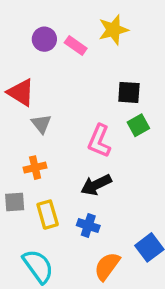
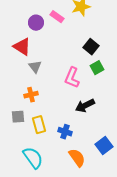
purple circle: (44, 39) -> (36, 23), moved
black square: (129, 92) -> (91, 47), turned 35
black arrow: (96, 185) -> (85, 106), moved
orange semicircle: (107, 266) -> (77, 158), turned 108

